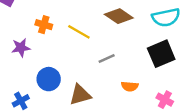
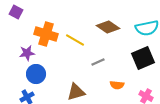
orange cross: (44, 25) -> (46, 34), size x1.6
blue circle: (49, 79) -> (36, 74), moved

